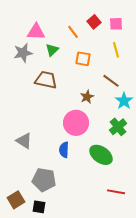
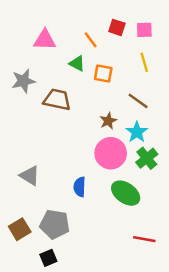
red square: (94, 22) -> (117, 27), turned -32
green triangle: (52, 50) -> (77, 64), moved, turned -48
gray star: (23, 53) -> (23, 81), moved
cyan star: (124, 101) -> (137, 132), moved
pink circle: (76, 123) -> (111, 153), moved
brown square: (16, 200) -> (20, 229), moved
black square: (39, 207) -> (48, 258), turned -32

